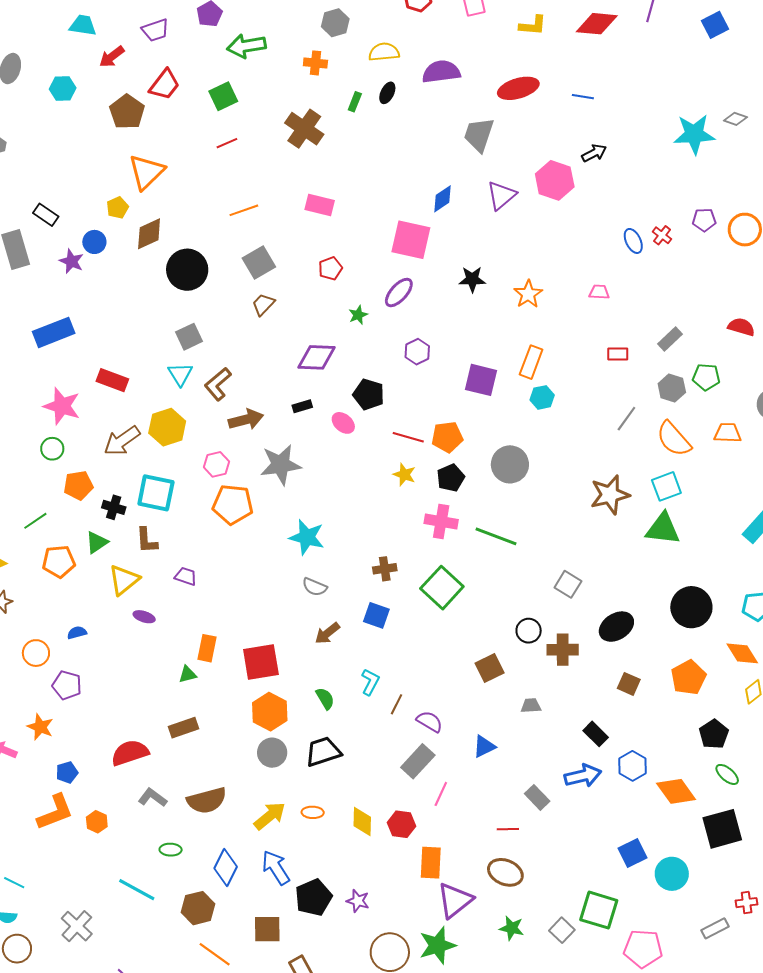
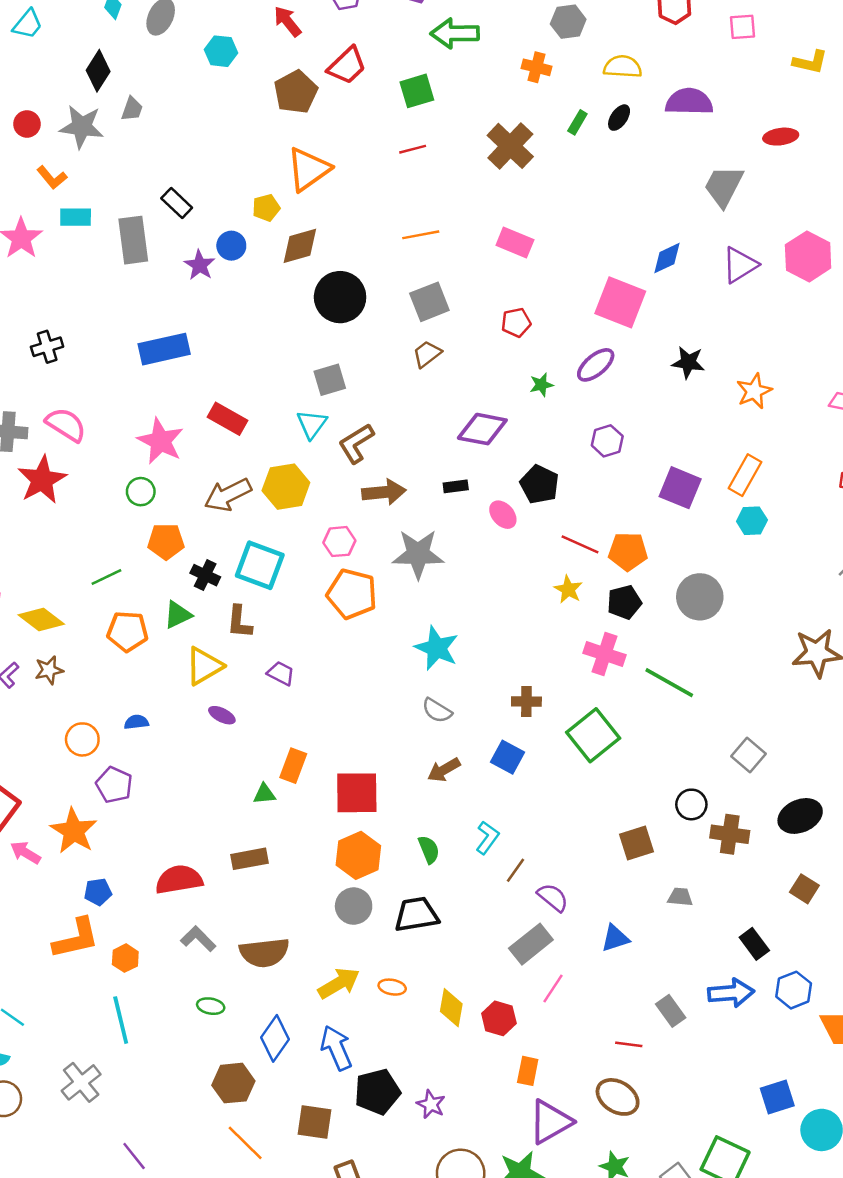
red arrow: (112, 57) -> (287, 21), turned 80
red ellipse: (518, 88) -> (781, 137), size x0.7
orange star: (40, 727) -> (74, 831), size x1.4
orange rectangle: (431, 863) -> (528, 1071), size x0.7
cyan line: (137, 890) -> (121, 1020), moved, turned 39

